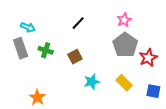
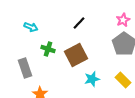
gray rectangle: (21, 48) -> (25, 68), moved
brown square: (75, 57) -> (76, 55), size x1.6

